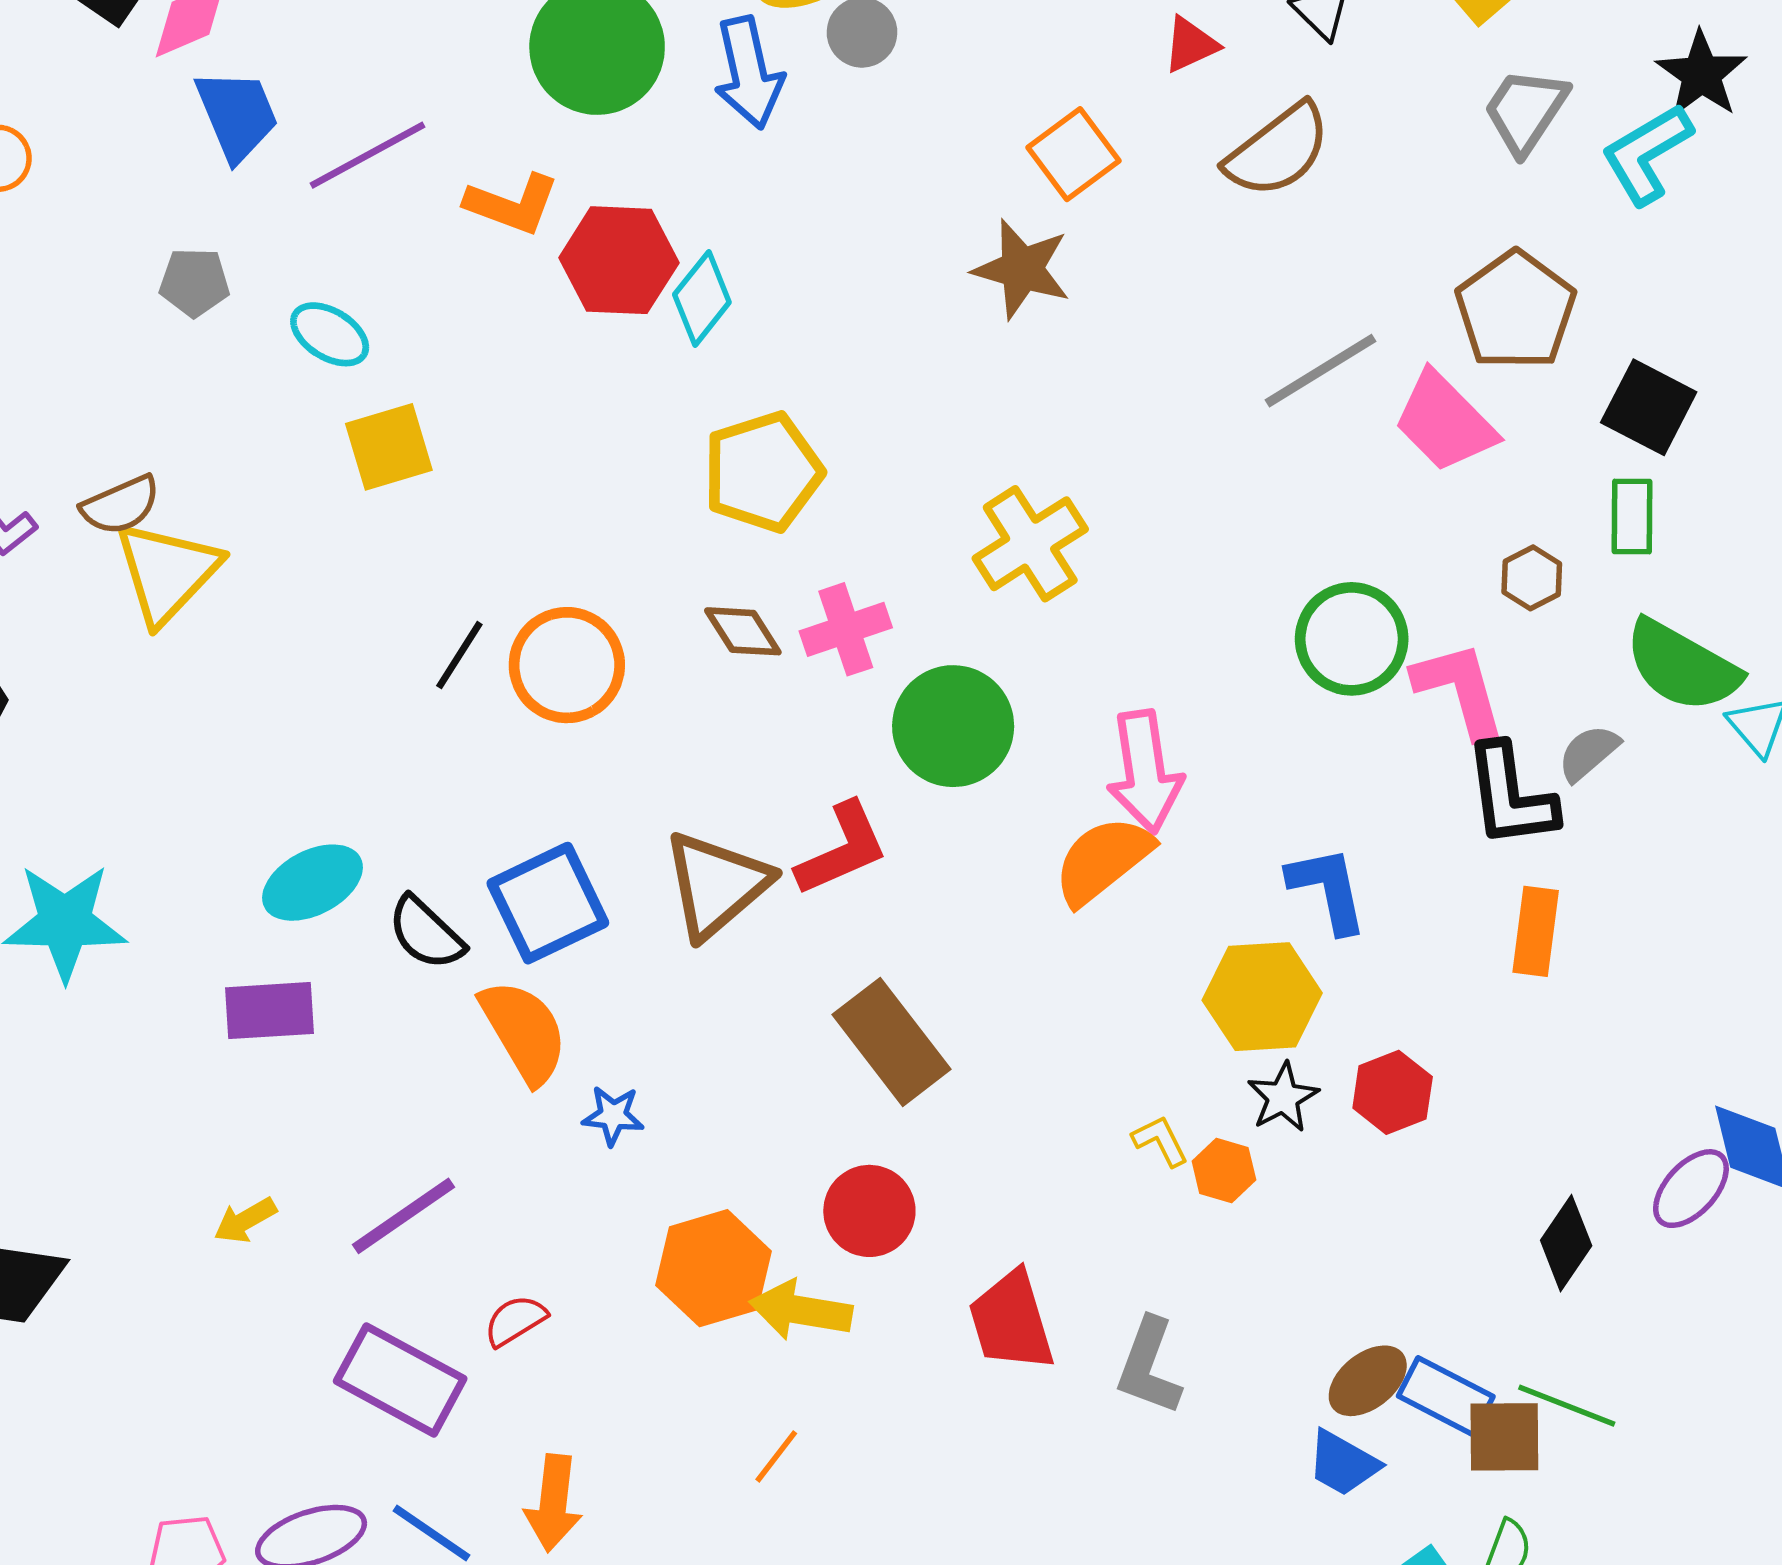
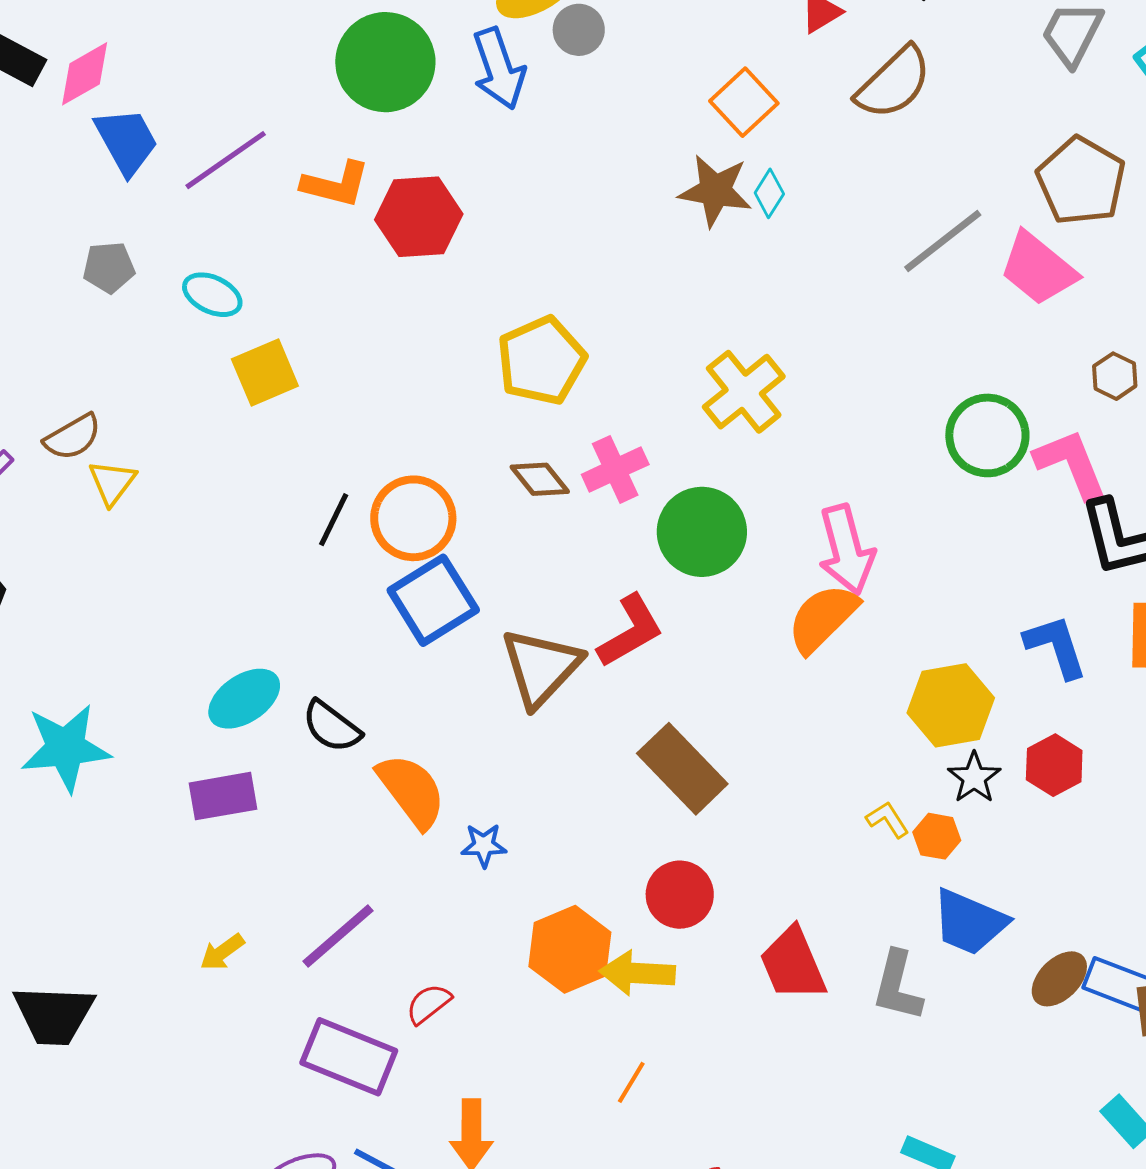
cyan diamond: (702, 298) -> (769, 193), moved, size x0.7
yellow triangle: (167, 572) -> (112, 482), size x0.6
blue L-shape: (1328, 889) -> (1056, 646), moved
blue square: (548, 903) -> (433, 600), moved
blue trapezoid: (1343, 1463) -> (969, 922), moved, size x1.4

